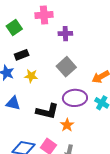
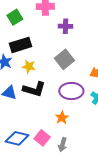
black rectangle: (22, 55) -> (21, 45), size x1.5
black L-shape: (47, 111) -> (34, 89), moved

